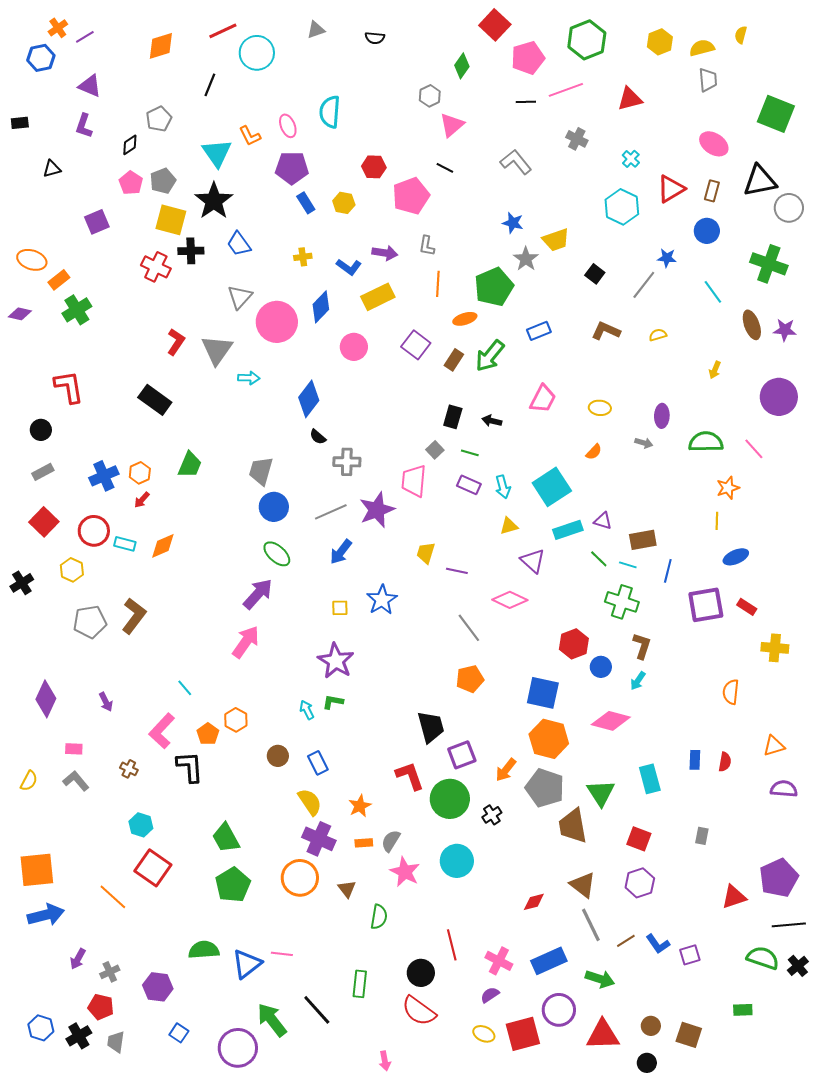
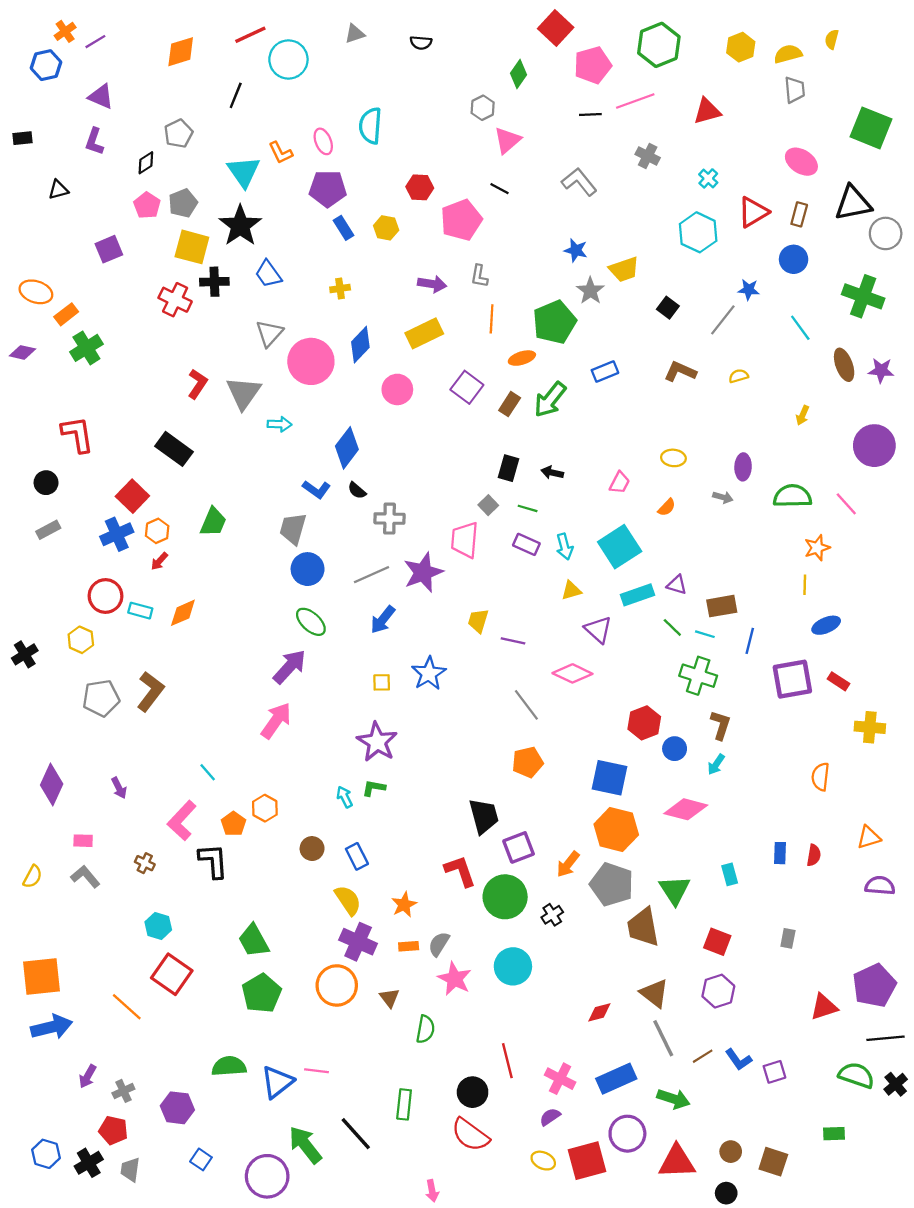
blue L-shape: (349, 267) -> (317, 489), moved
pink trapezoid: (543, 399) -> (620, 483), moved, size x0.7
red square: (44, 522) -> (132, 496), moved
cyan rectangle: (650, 779) -> (730, 874), size x0.7

